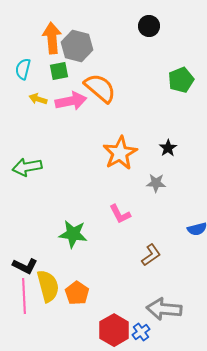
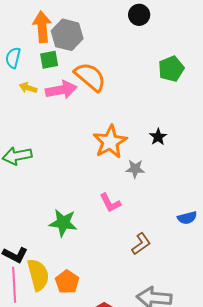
gray star: (156, 183) -> (135, 169), moved

